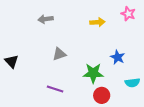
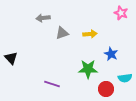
yellow arrow: (97, 22) -> (90, 34), moved
gray triangle: (59, 54) -> (62, 33), moved
red circle: (102, 95) -> (106, 89), moved

